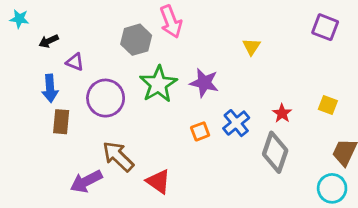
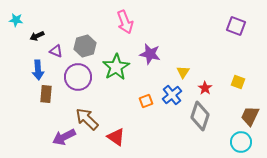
gray hexagon: (136, 40) -> (85, 46), moved
yellow triangle: (251, 47) -> (183, 72), moved
purple star: (204, 83) -> (150, 54), moved

